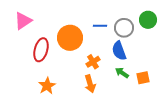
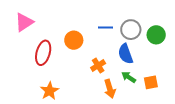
green circle: (148, 20) -> (156, 35), moved
orange circle: (70, 38) -> (74, 40), size x0.7
orange arrow: (90, 84) -> (110, 89), moved

